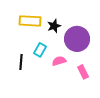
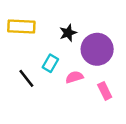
yellow rectangle: (30, 21) -> (21, 27), moved
black line: (21, 62) -> (26, 78), turned -42

